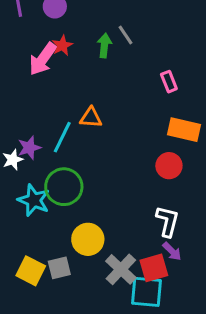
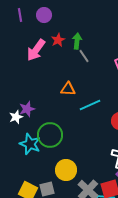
gray line: (125, 35) -> (84, 56), moved
red star: (62, 45) -> (58, 40), moved
cyan line: (62, 137) -> (90, 105), moved, turned 40

